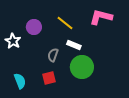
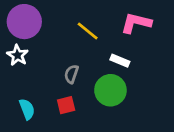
purple circle: (34, 27) -> (24, 22), moved, size x1.6
white rectangle: (74, 45) -> (120, 61), moved

